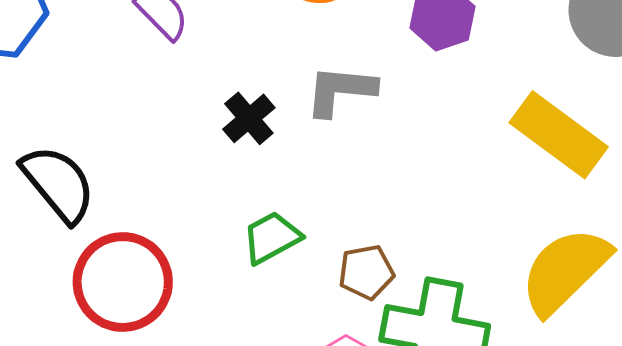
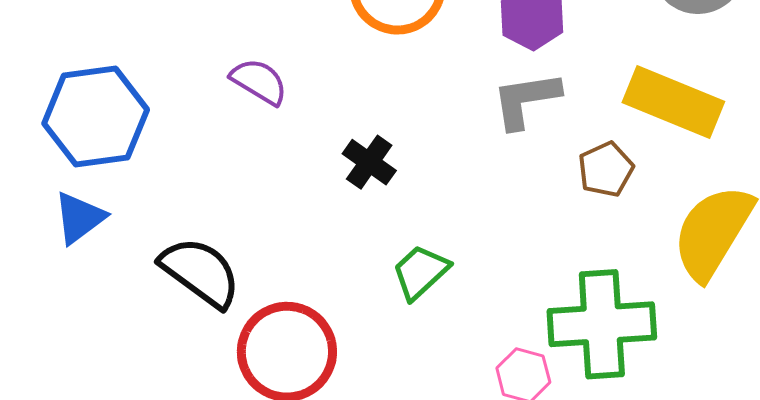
gray L-shape: (340, 91) -> (526, 100), moved
brown pentagon: (366, 272) -> (606, 169), moved

